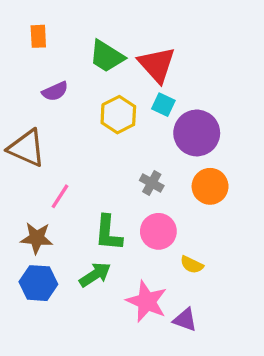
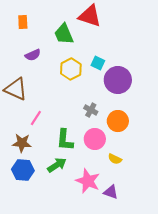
green trapezoid: (107, 56) -> (64, 34), turned 35
red triangle: (157, 65) -> (90, 16), moved, turned -30
orange circle: (210, 186) -> (118, 121), moved

